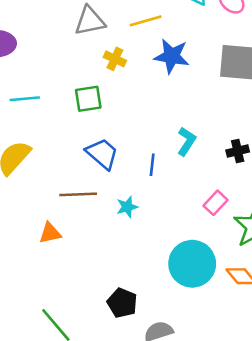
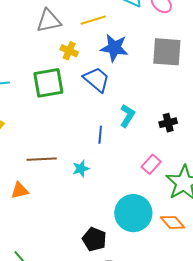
green square: (88, 99) -> (48, 83), size x1.4
blue trapezoid: (102, 154) -> (97, 79), moved
black pentagon: (122, 303) -> (94, 239), moved

